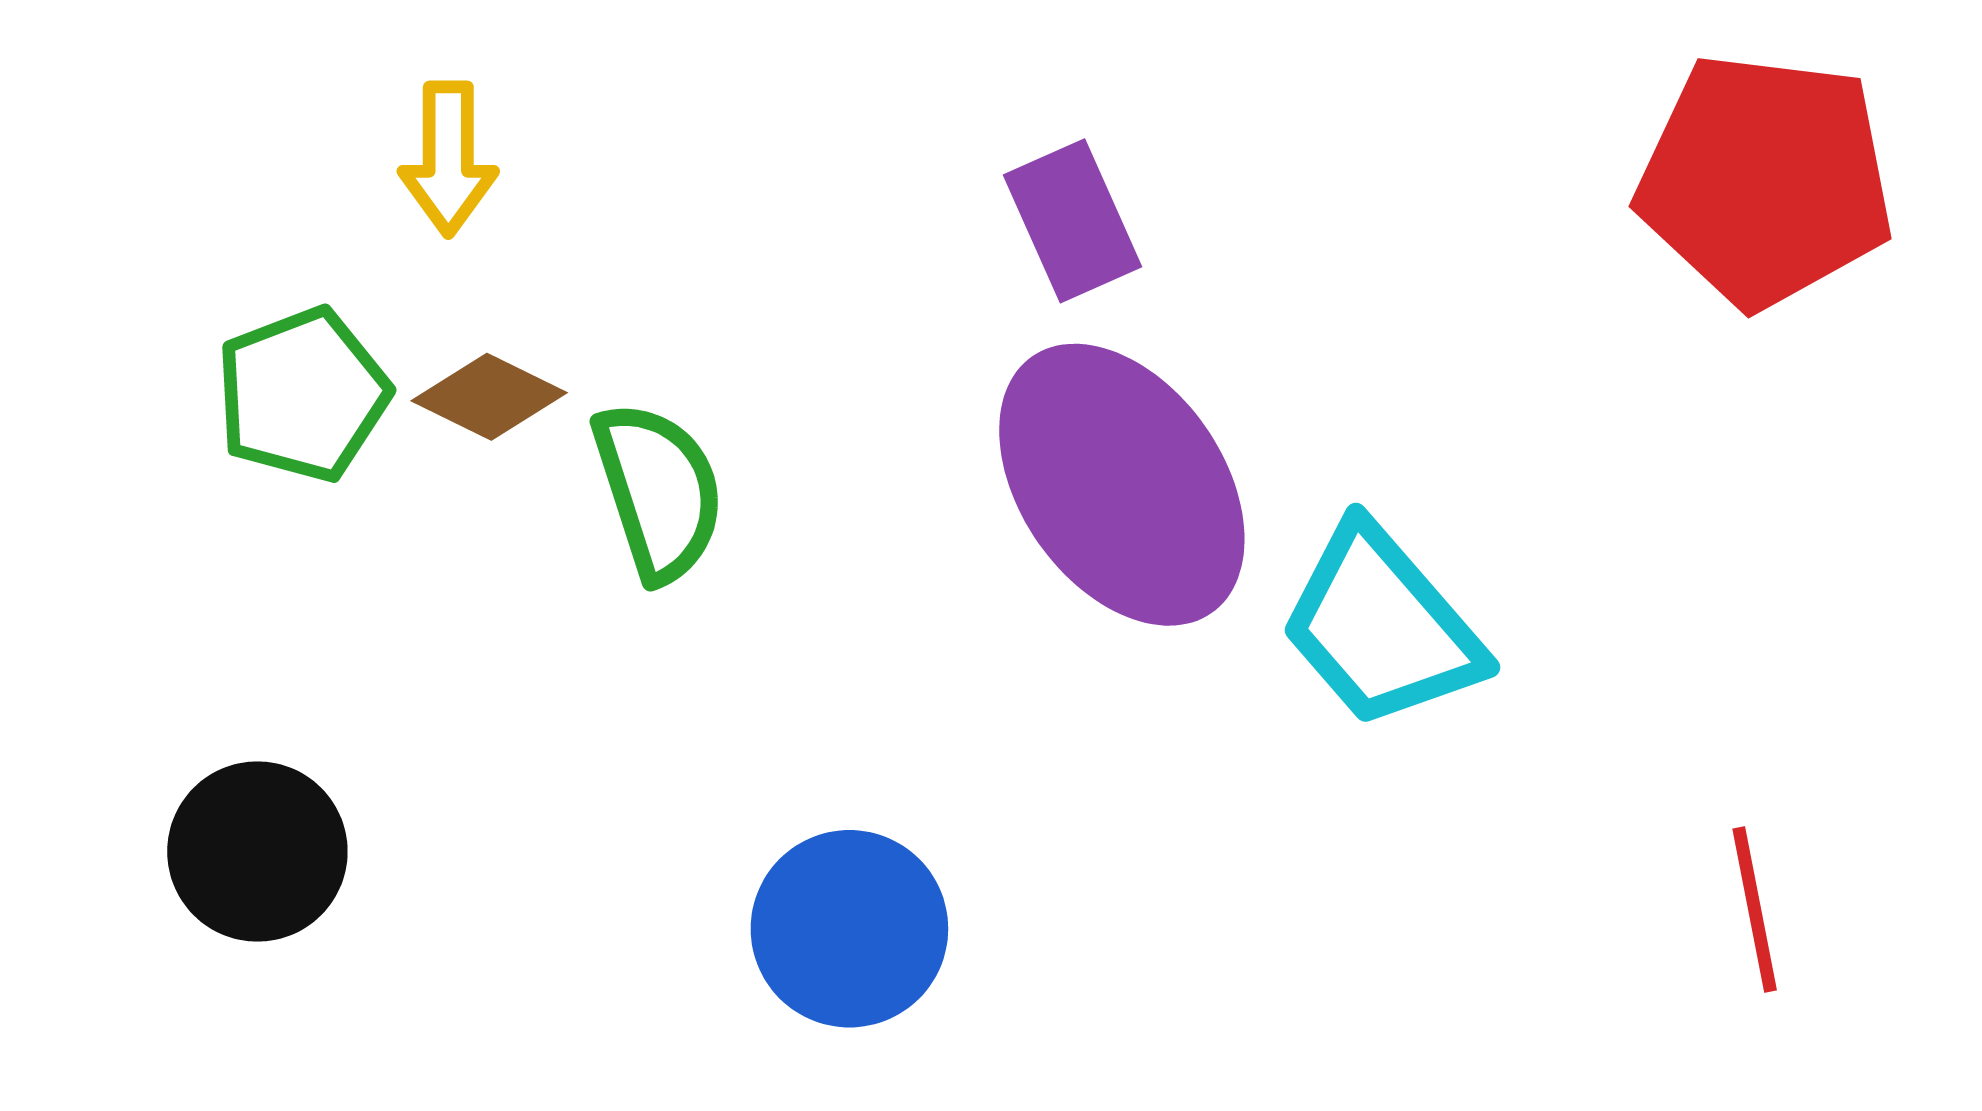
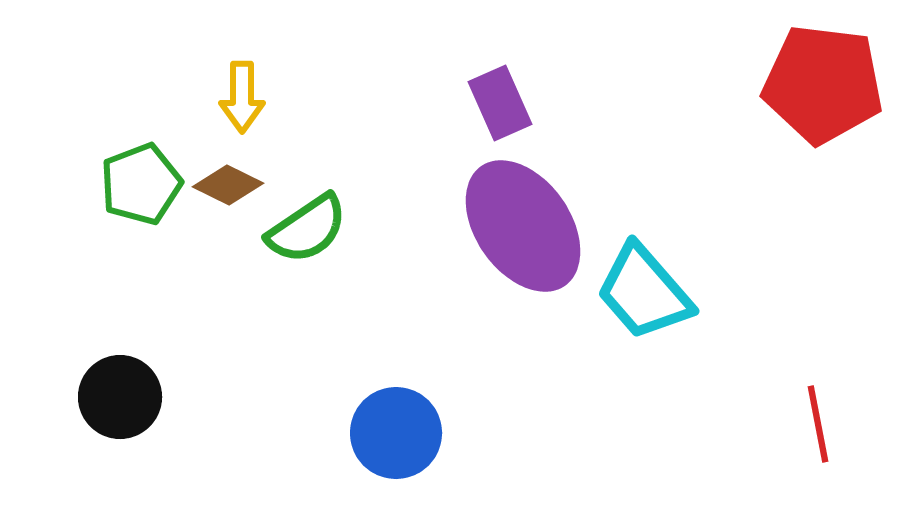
yellow arrow: (448, 159) -> (242, 97), moved
green semicircle: (659, 491) -> (307, 229), turned 74

